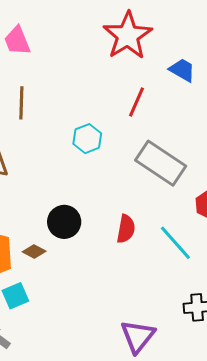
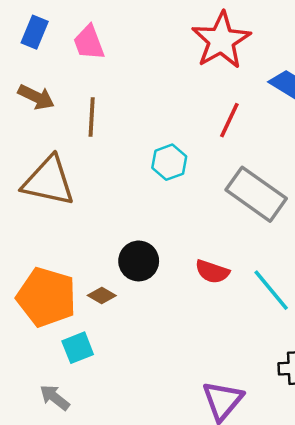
red semicircle: (126, 229) -> (212, 272), turned 96

